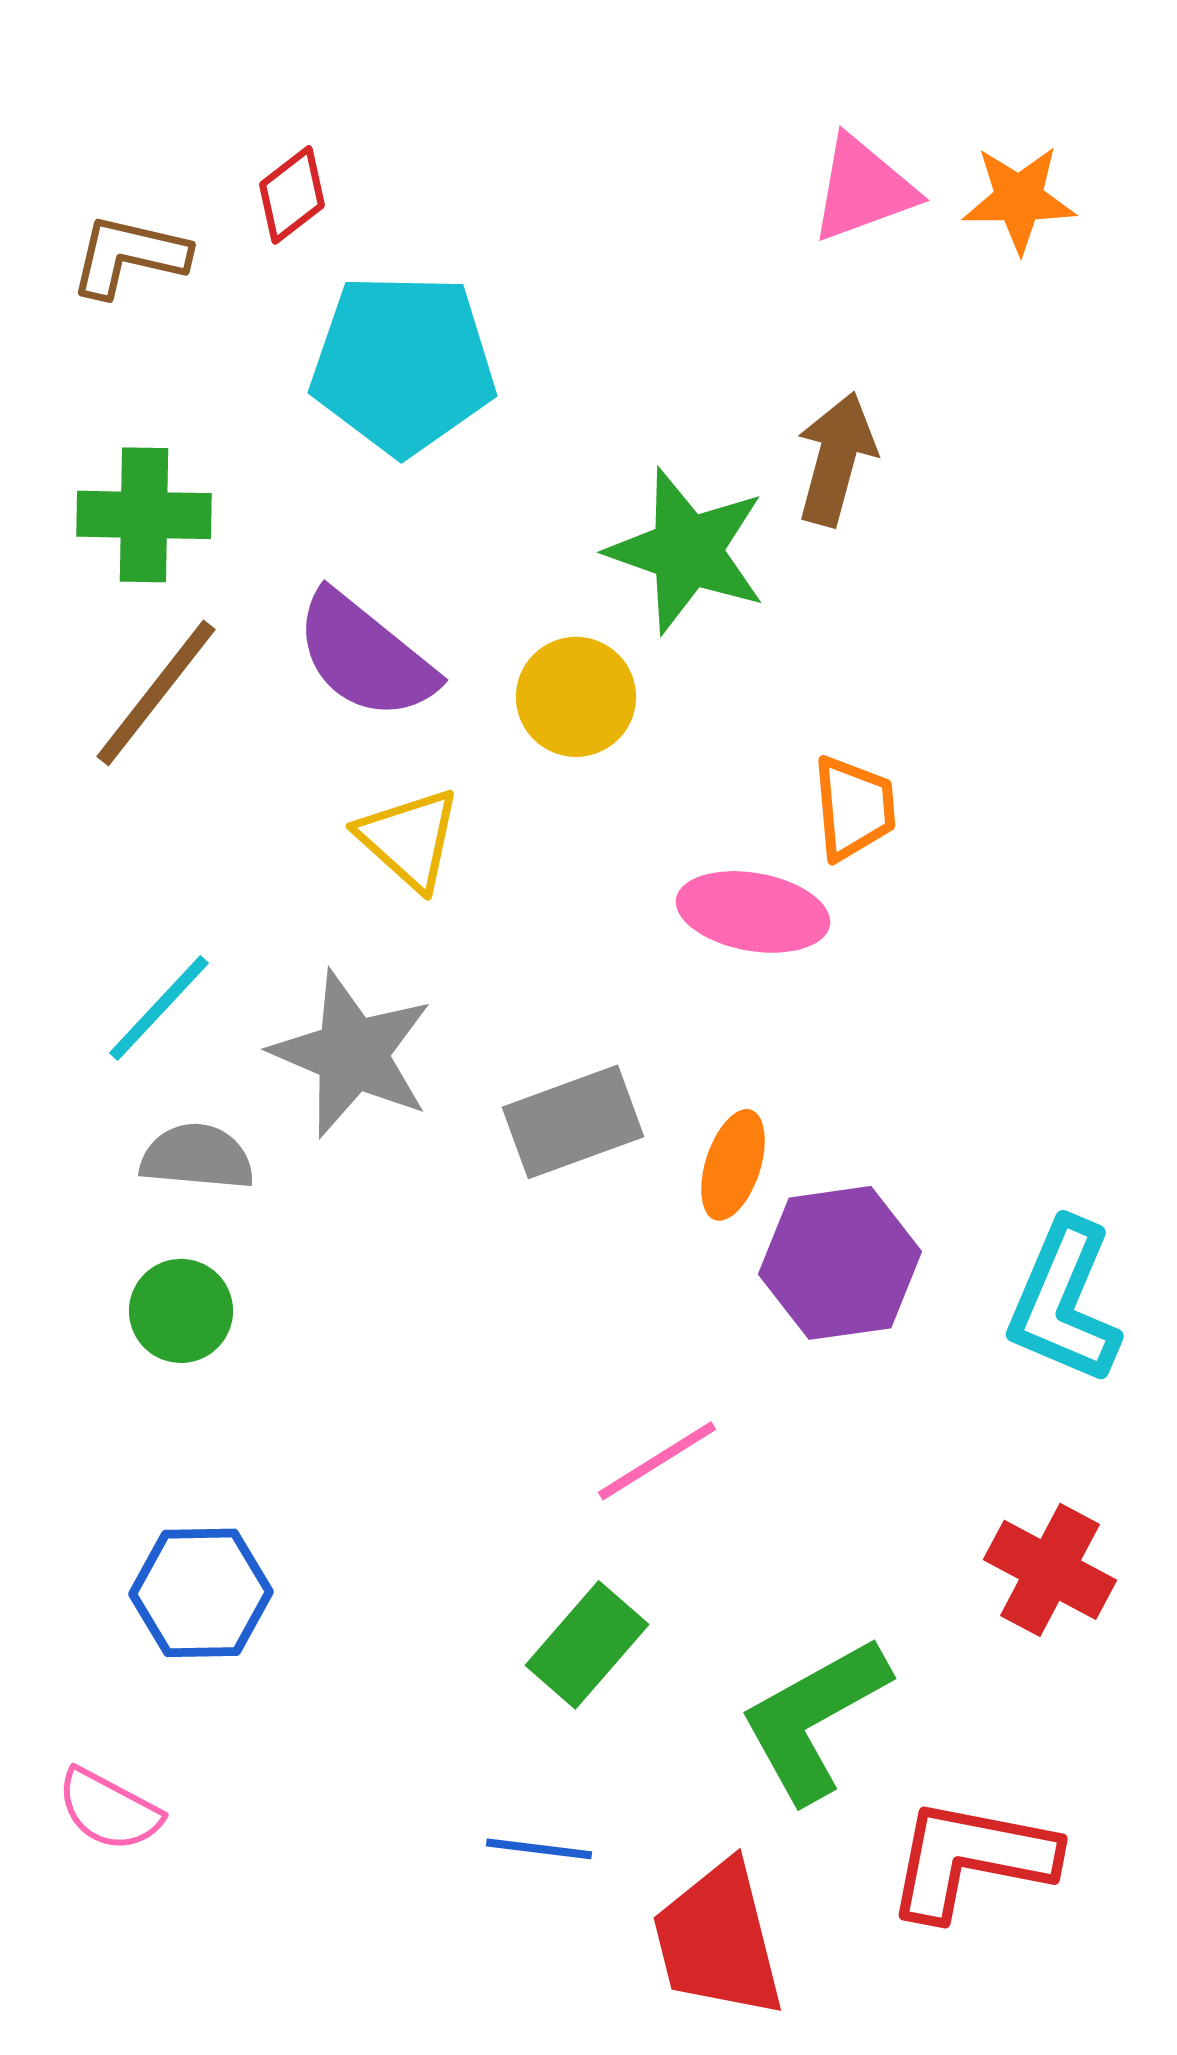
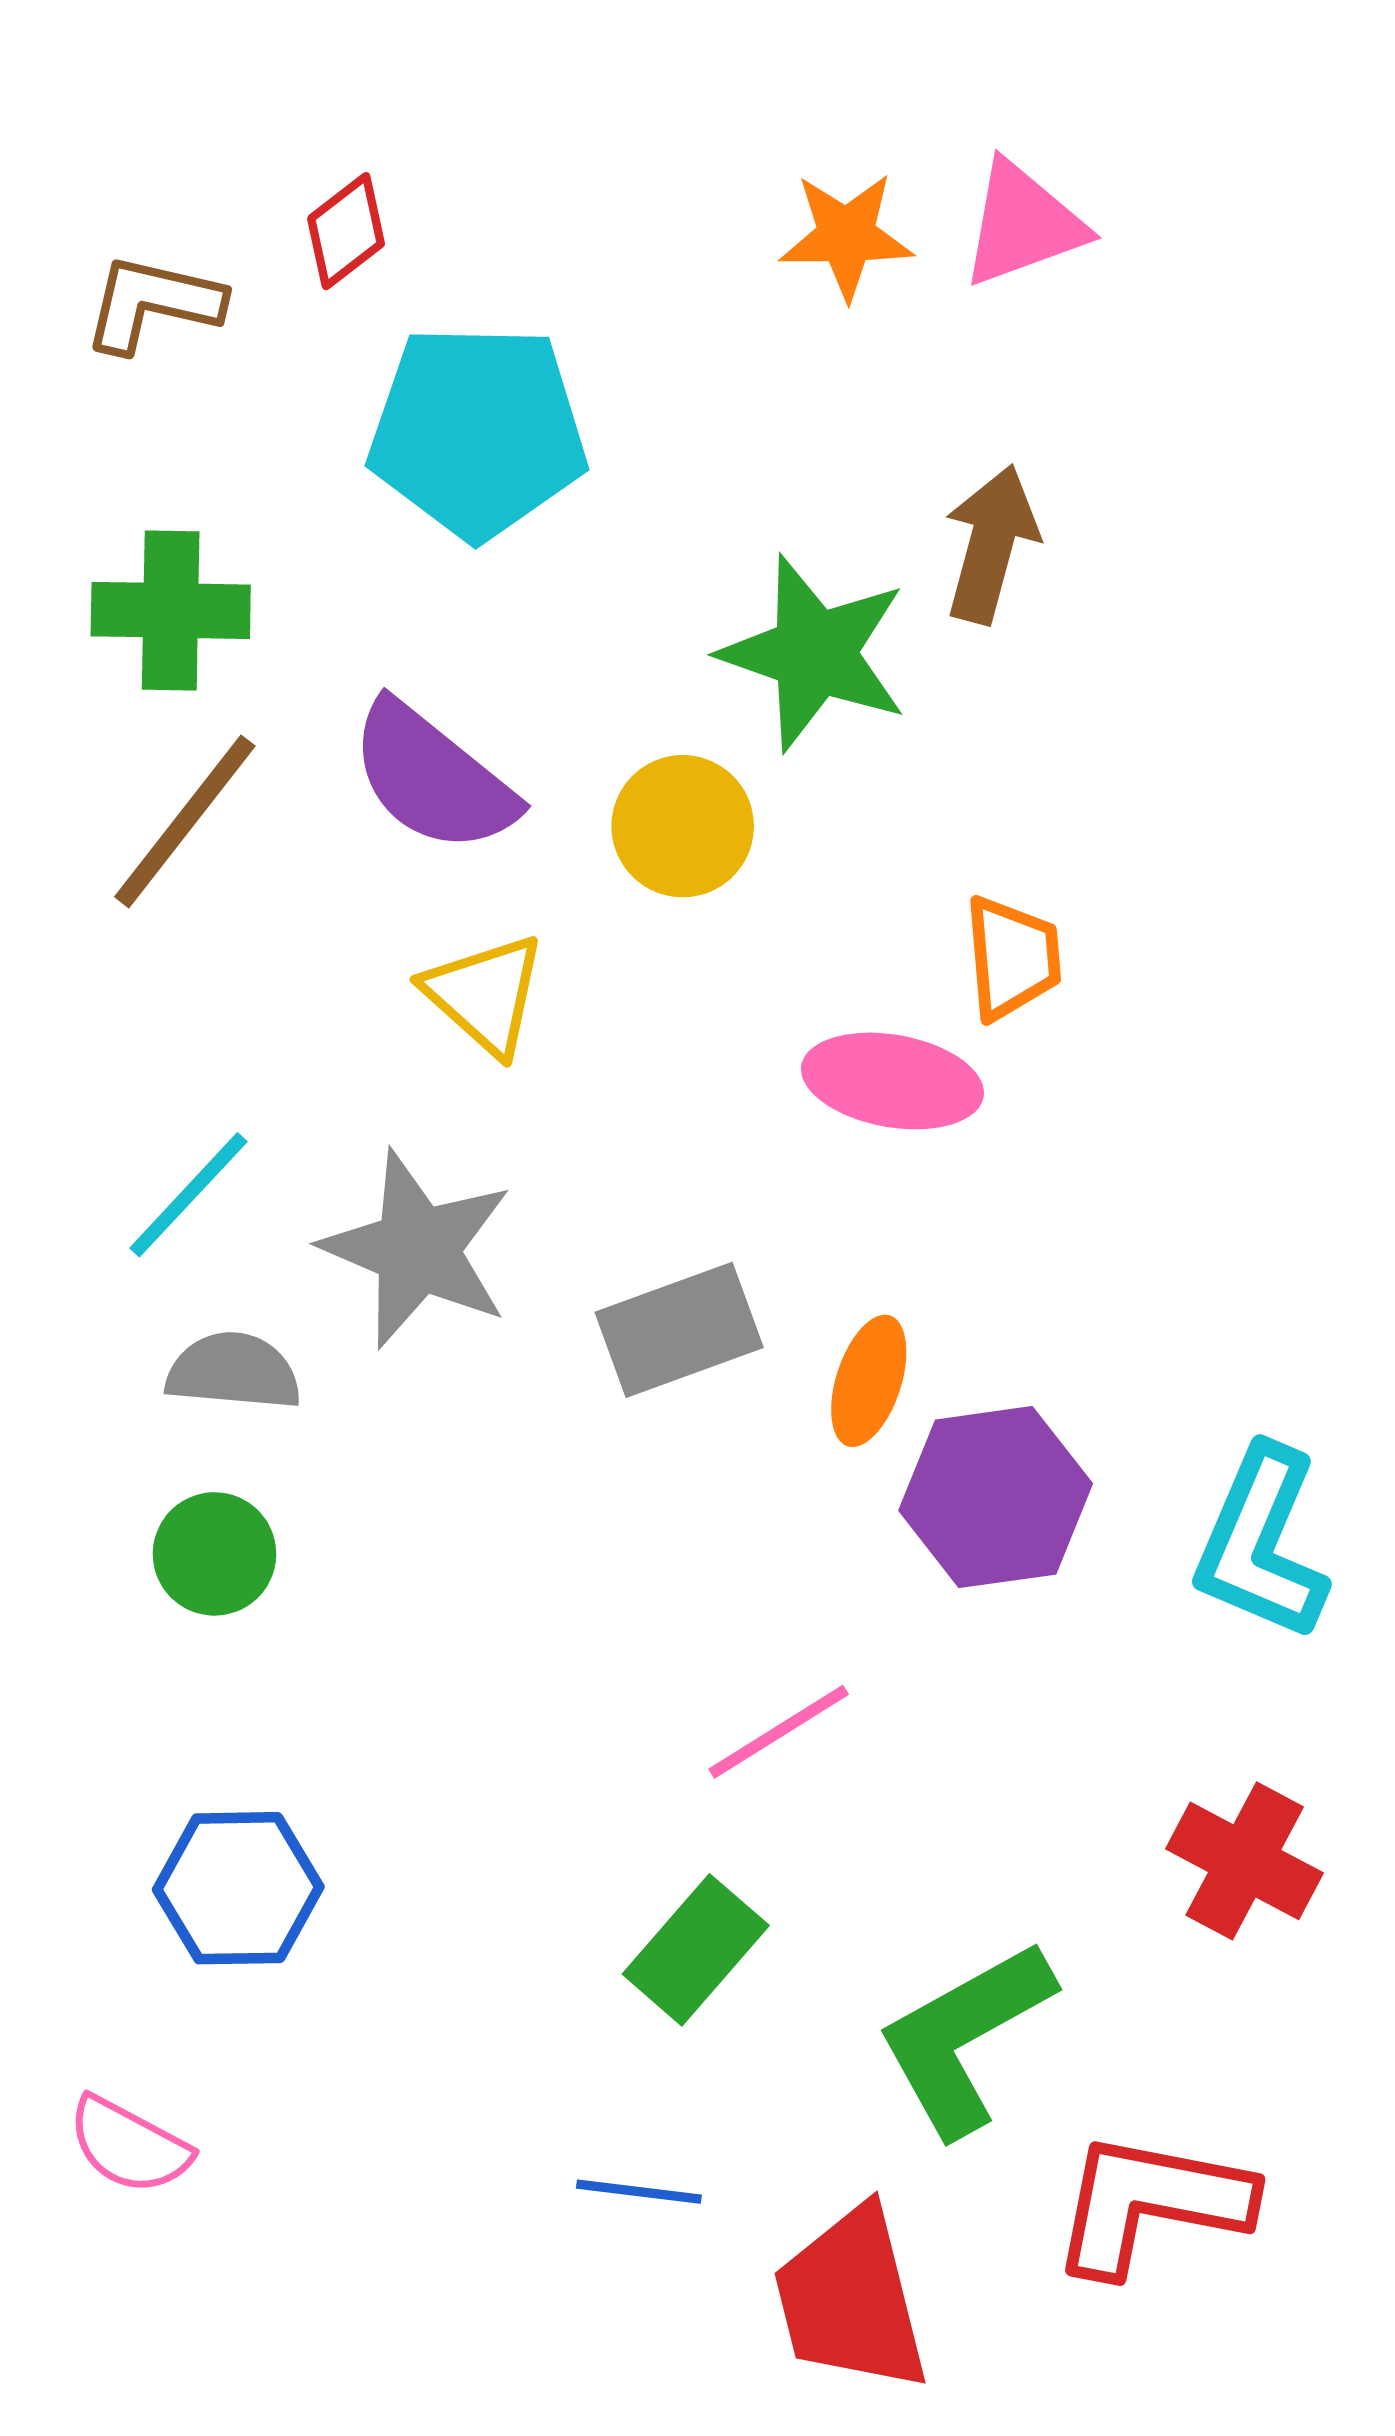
orange star: (1019, 199) -> (846, 236), moved

